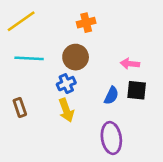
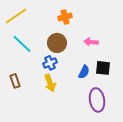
cyan line: (29, 58) -> (22, 44), turned 40
pink arrow: (130, 64) -> (91, 42), moved
purple ellipse: (111, 138) -> (97, 100), moved

